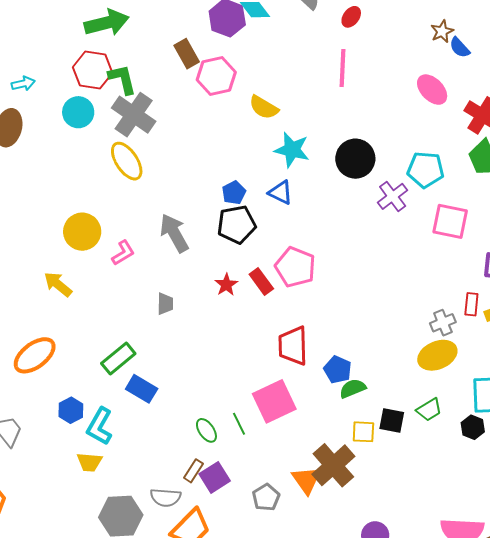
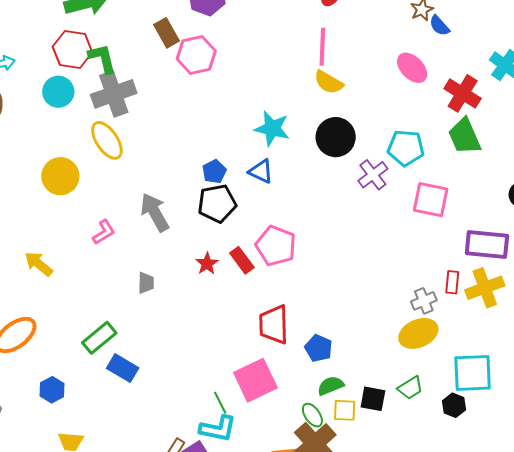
yellow semicircle: (264, 107) -> (329, 82), moved
gray cross: (134, 115) -> (114, 94), turned 36
yellow circle: (82, 232) -> (60, 176), moved
green semicircle: (353, 388) -> (331, 386), moved
cyan L-shape: (100, 426) -> (218, 429), moved, turned -108
green ellipse: (206, 430) -> (312, 415), moved

